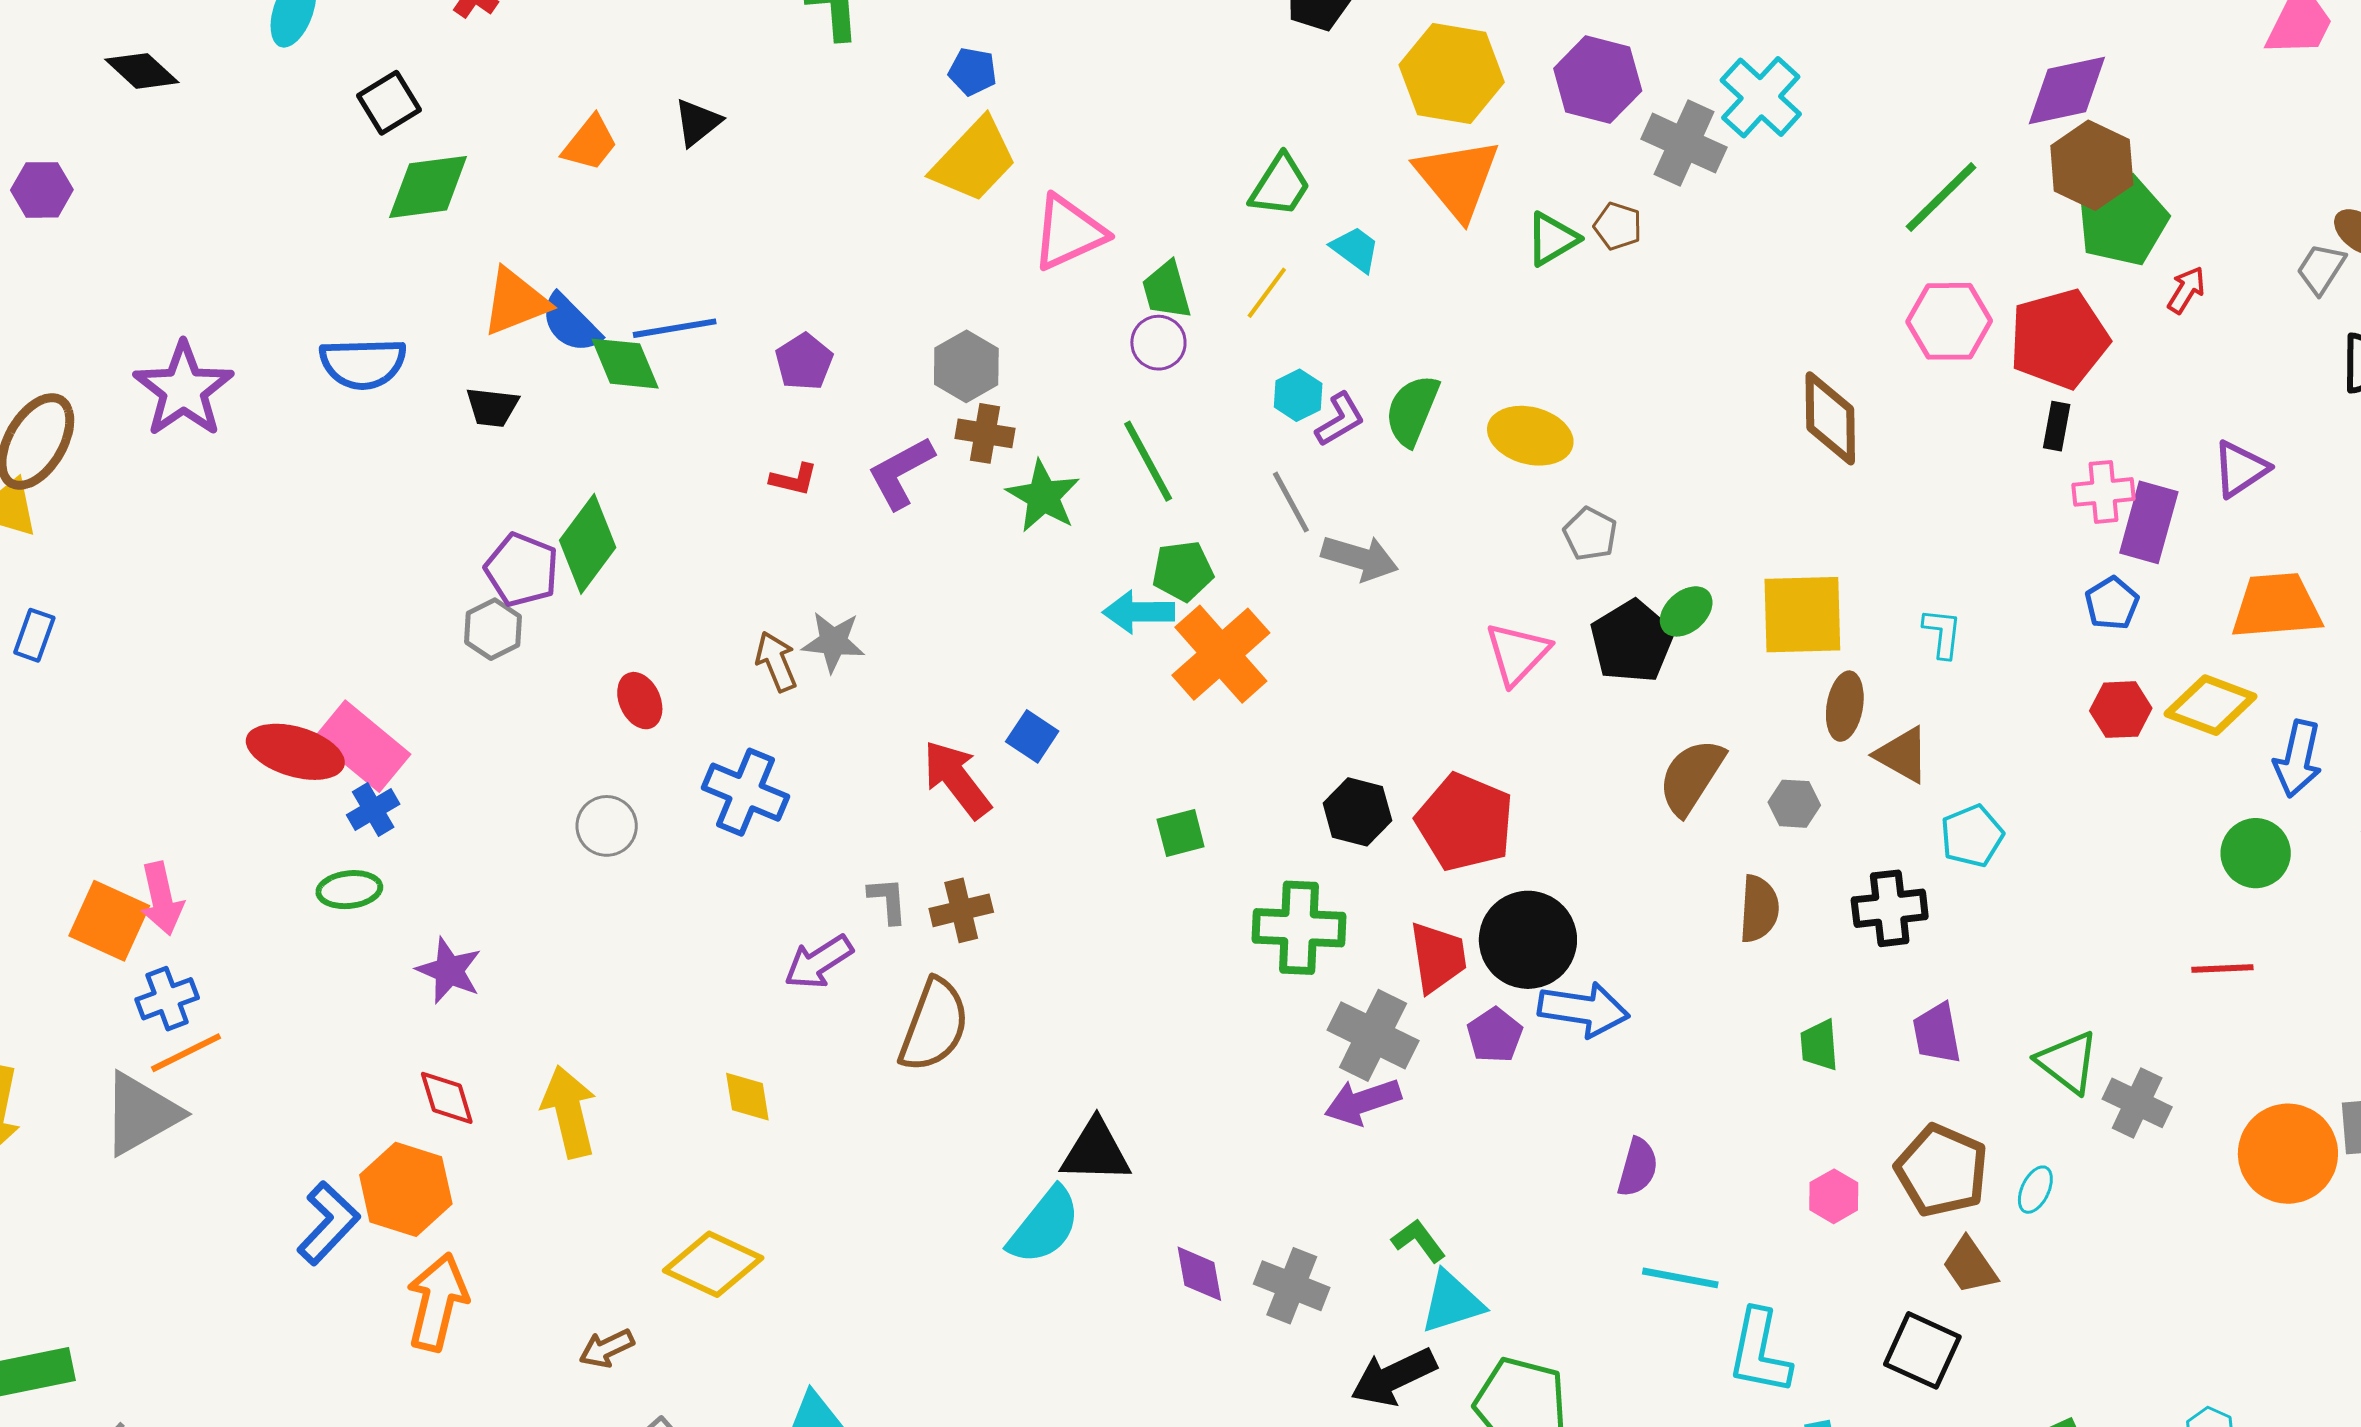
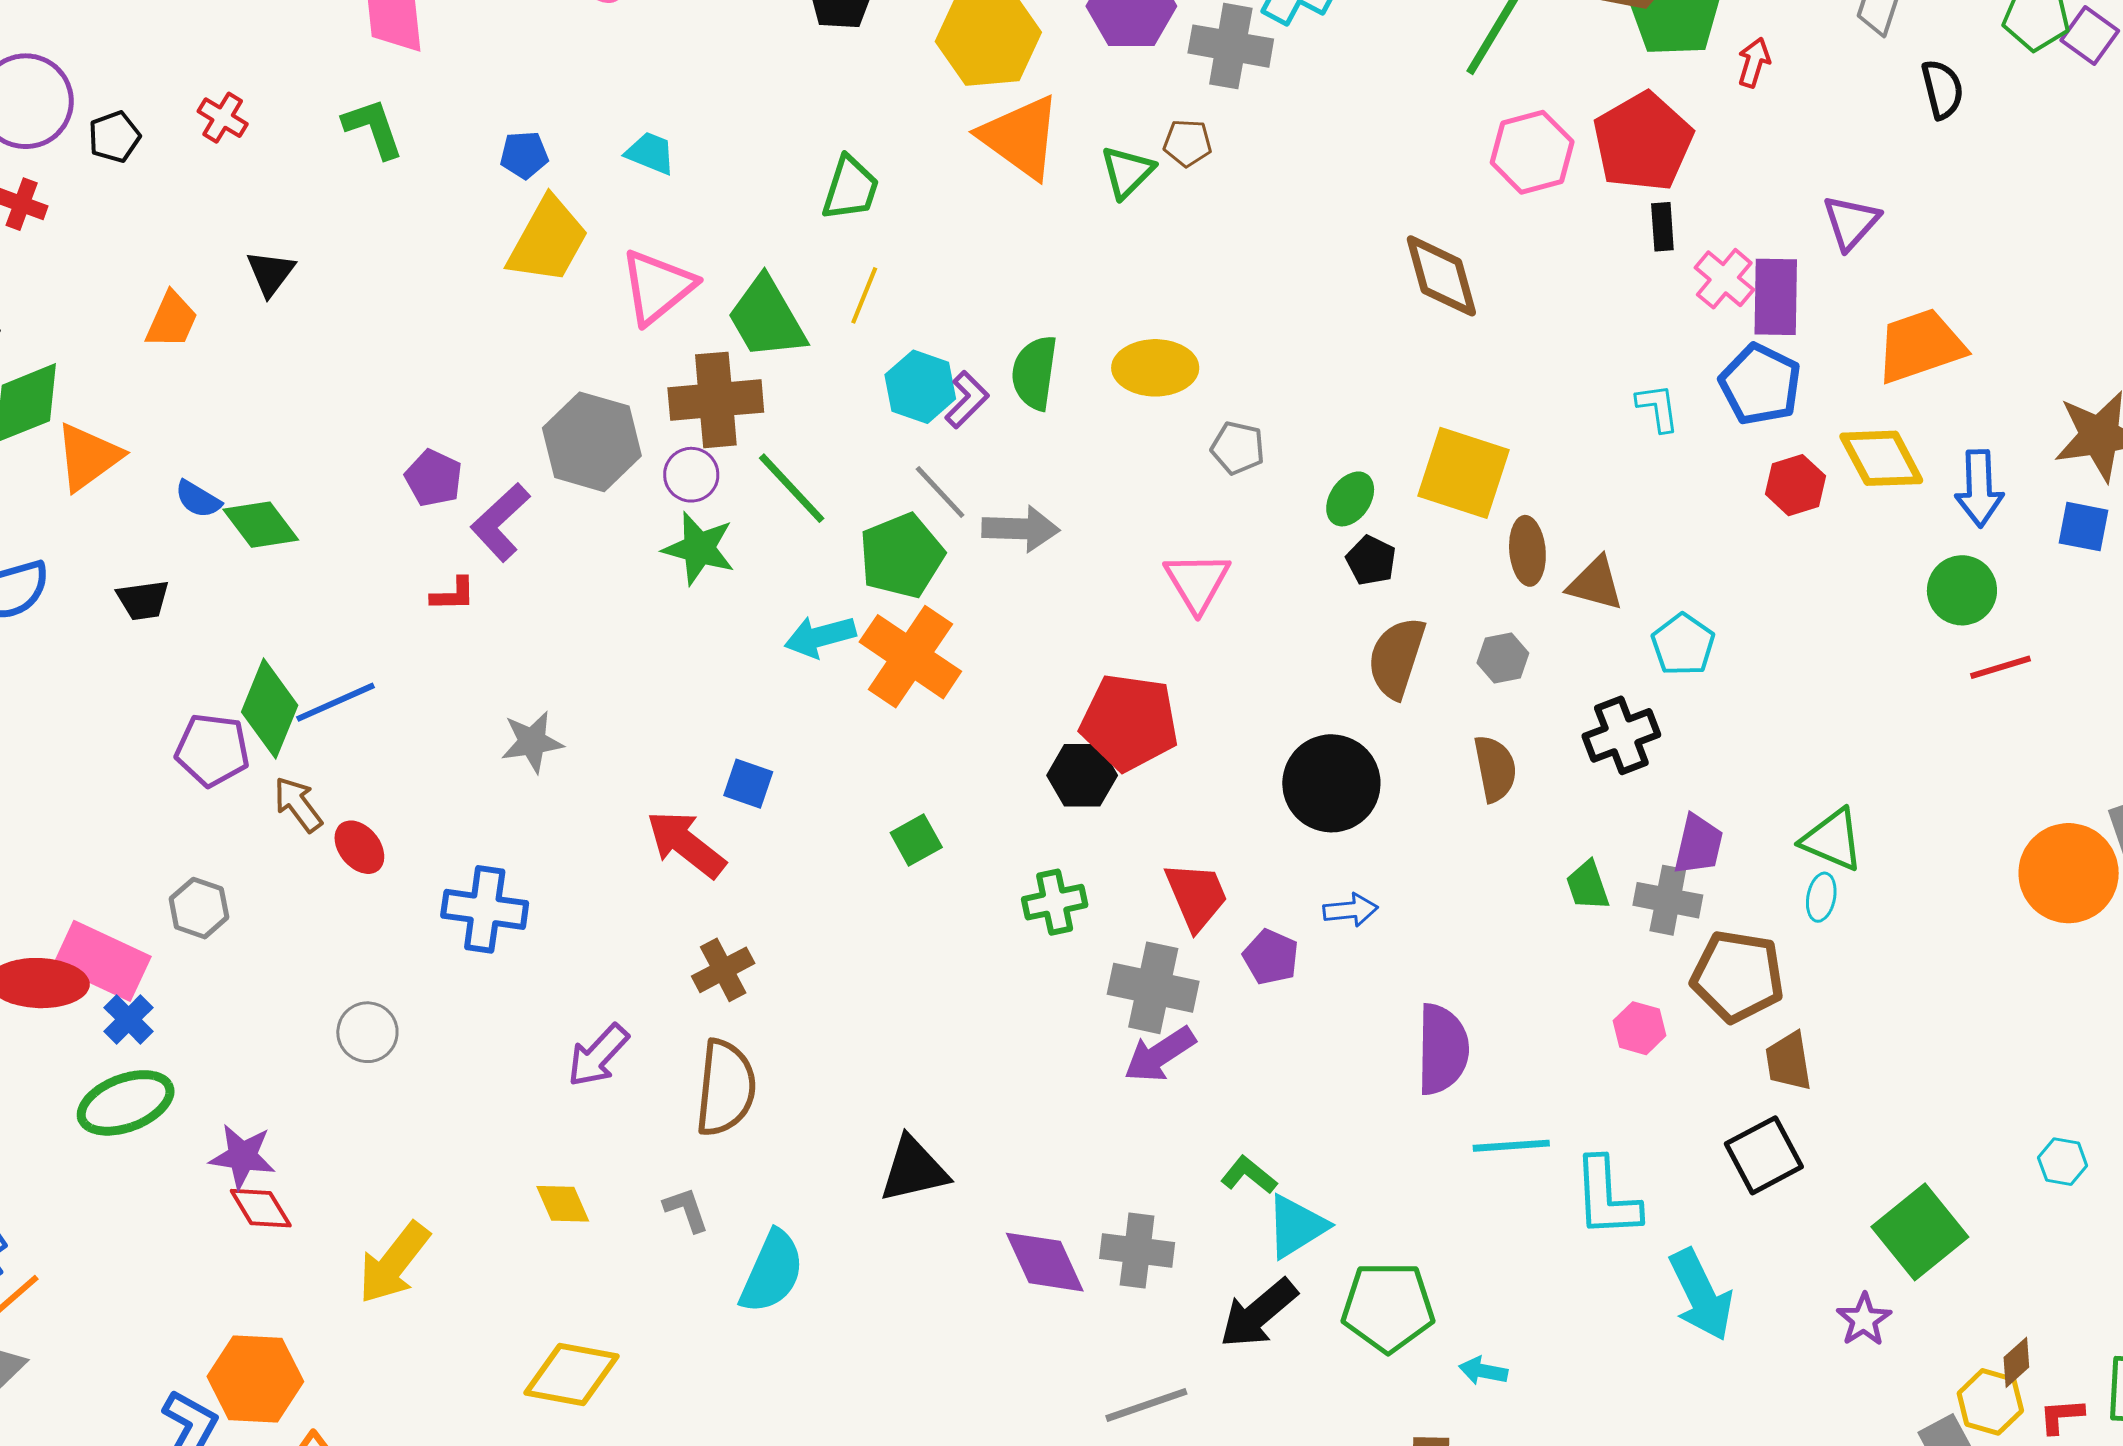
cyan trapezoid: (1355, 249) -> (650, 153), moved
green trapezoid: (1167, 290) -> (767, 318), size x1.5
orange triangle: (515, 302) -> (88, 457), moved
blue semicircle: (571, 323) -> (198, 499), size x0.7
blue line: (675, 328) -> (335, 702), moved
purple circle: (1158, 343) -> (691, 475), moved
gray hexagon: (966, 366) -> (592, 442), size x1.4
cyan hexagon: (1298, 395) -> (920, 387), size x1.4
brown cross: (985, 433) -> (716, 400), moved, size x1.6
purple L-shape: (901, 473) -> (500, 522), moved
pink cross: (2104, 492) -> (1724, 279), turned -30
green pentagon: (1183, 571) -> (902, 556), moved, size x1.4
blue pentagon: (2112, 603) -> (1760, 384), size x1.5
yellow square: (1802, 615) -> (1463, 473), turned 34
gray hexagon: (493, 629) -> (199, 908), moved
cyan L-shape: (1942, 633) -> (1658, 408), moved
black pentagon: (1632, 641) -> (1371, 560), moved, size x0.6
brown arrow: (776, 661) -> (298, 804), moved
yellow diamond: (2211, 705) -> (1881, 458), turned 56
red pentagon: (1465, 822) -> (1129, 722), moved
gray circle: (607, 826) -> (367, 1032), moved
green ellipse: (349, 890) -> (126, 1103), size x1.5
gray L-shape: (888, 900) -> (686, 1210), moved
green cross: (1299, 928) -> (1055, 902), size x0.7
black circle: (1528, 940) -> (1331, 783), moved
red line: (2222, 968) -> (2000, 667), moved
blue arrow: (1584, 1009) -> (1350, 910), size x0.6
purple trapezoid: (1937, 1033) -> (1699, 845), turned -142
red diamond: (447, 1098) -> (261, 1208), moved
gray cross: (2137, 1103) -> (1668, 900), moved
yellow arrow: (569, 1112) -> (394, 1263), turned -114
purple semicircle: (1638, 1167) -> (1442, 1049), size x1.5
cyan ellipse: (2035, 1190) -> (1821, 897), moved
cyan semicircle: (1044, 1226) -> (772, 1272), moved
brown trapezoid: (1970, 1266) -> (1789, 1061), turned 40
purple diamond: (1199, 1274) -> (1045, 1262), size x1.4
black square: (1922, 1350) -> (1764, 1155), turned -38

